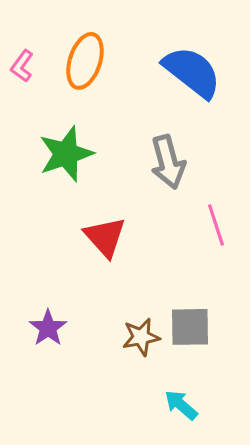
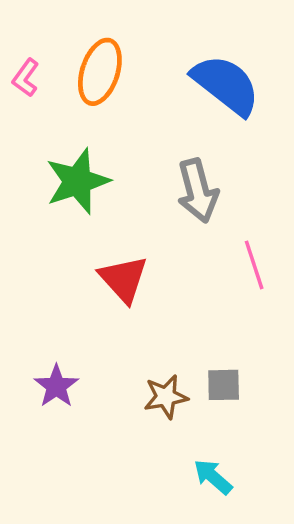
gray square: (190, 327) -> (224, 385), size x0.7

